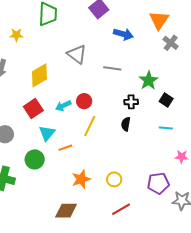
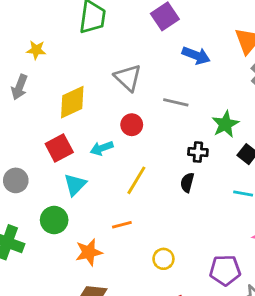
yellow star: (16, 35) -> (36, 50), moved
red circle: (84, 101) -> (132, 125), moved
orange line: (65, 148) -> (122, 225), moved
orange star: (81, 179) -> (89, 252), moved

